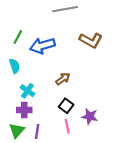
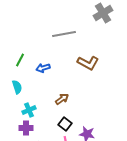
blue arrow: (42, 46) -> (43, 68), size x0.6
cyan cross: (27, 91) -> (29, 110), turned 32

